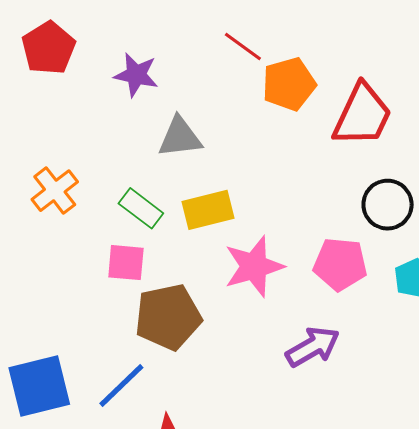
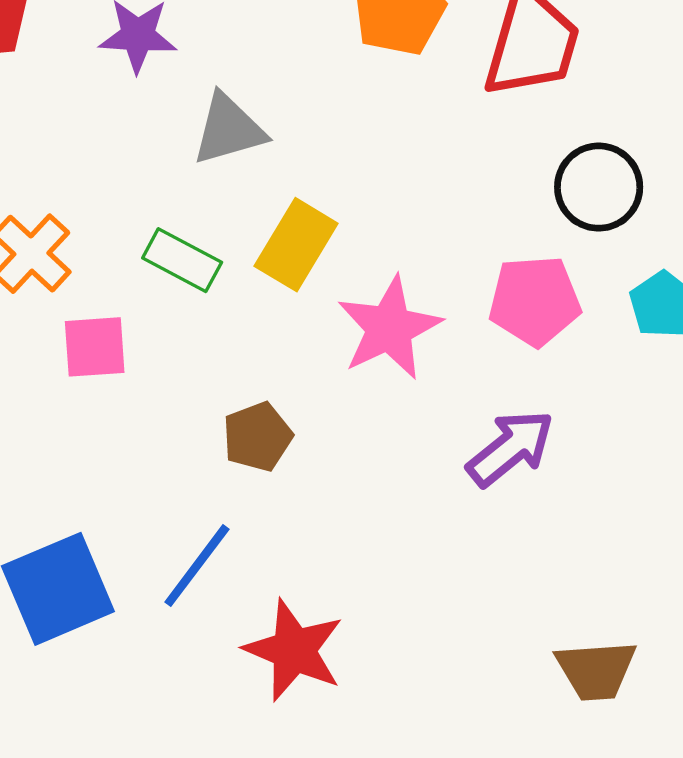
yellow rectangle: (208, 210) -> (296, 245), turned -36
pink square: (126, 263) -> (95, 347), moved
brown pentagon: (168, 317) -> (258, 437), size x0.6

